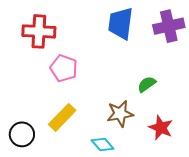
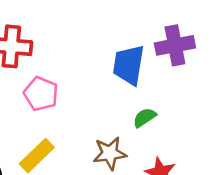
blue trapezoid: (121, 23) -> (129, 65), moved

